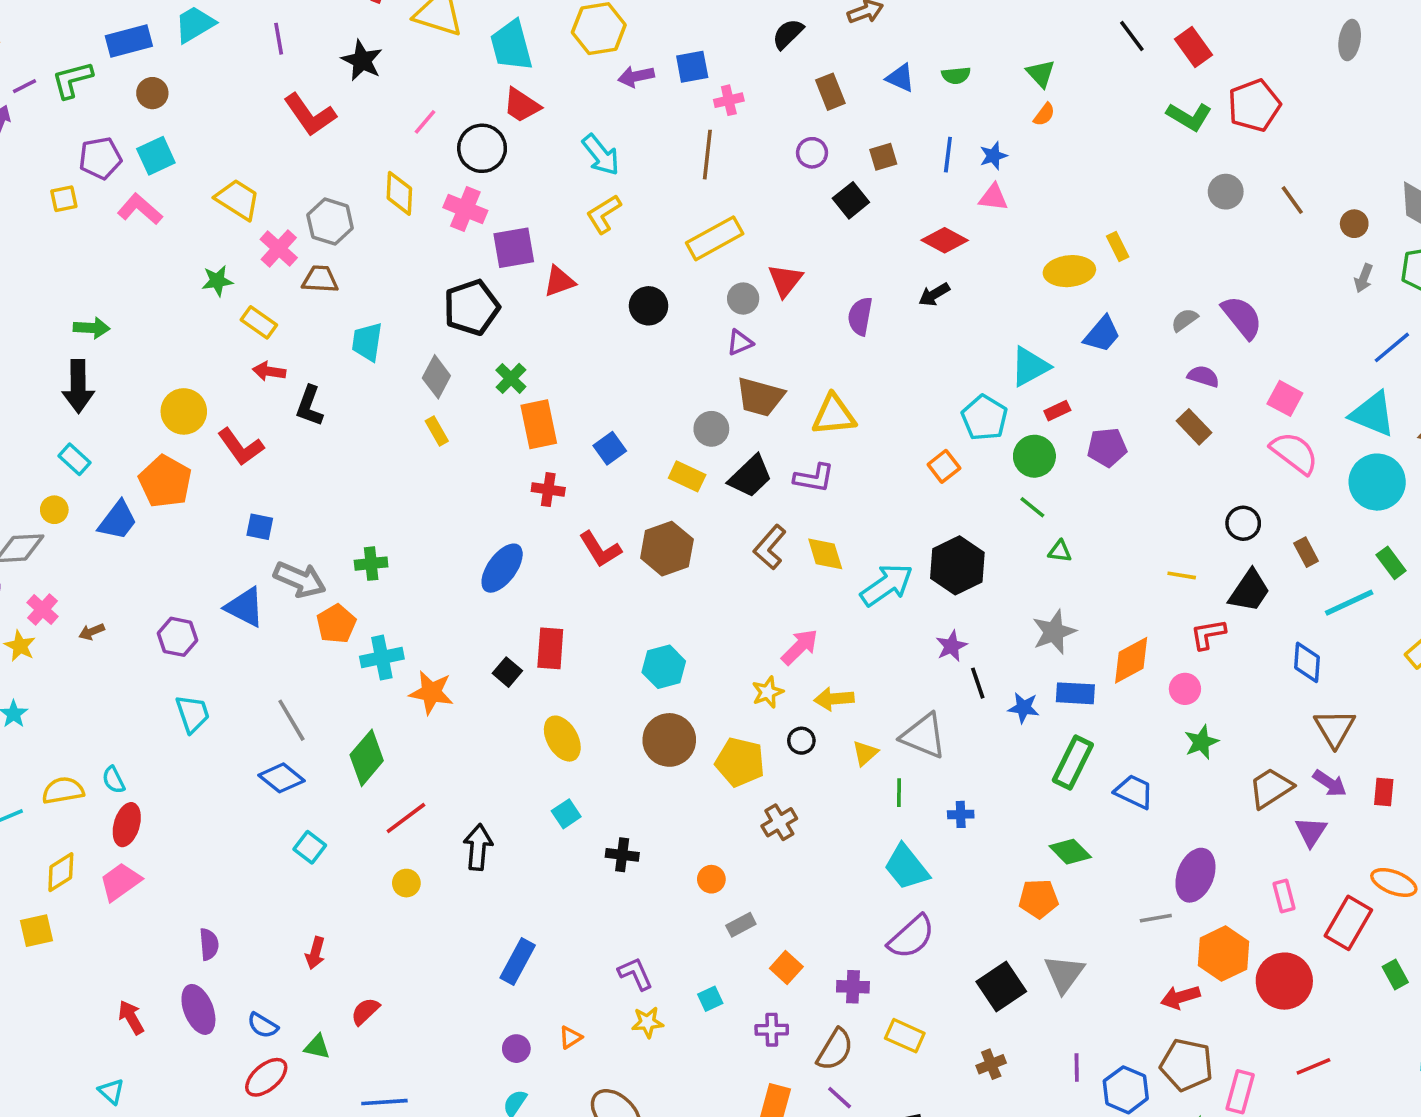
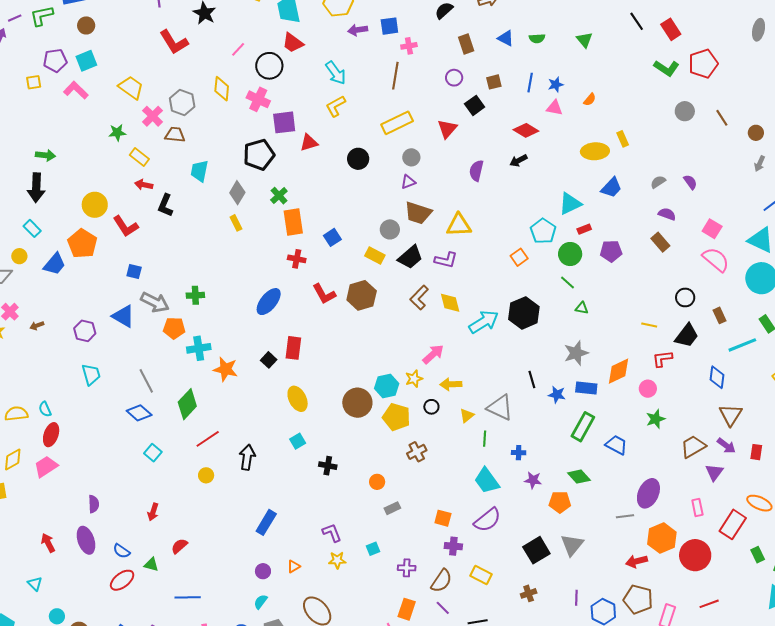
orange semicircle: (1044, 114) -> (590, 100), moved
red triangle: (785, 280) -> (447, 129), moved
purple semicircle: (1242, 317) -> (690, 182), size x0.6
orange pentagon: (336, 624) -> (174, 328), turned 30
purple star: (951, 646) -> (533, 480), moved, turned 30
cyan hexagon: (664, 667) -> (387, 386), moved
orange square: (786, 968) -> (443, 518), moved, turned -30

